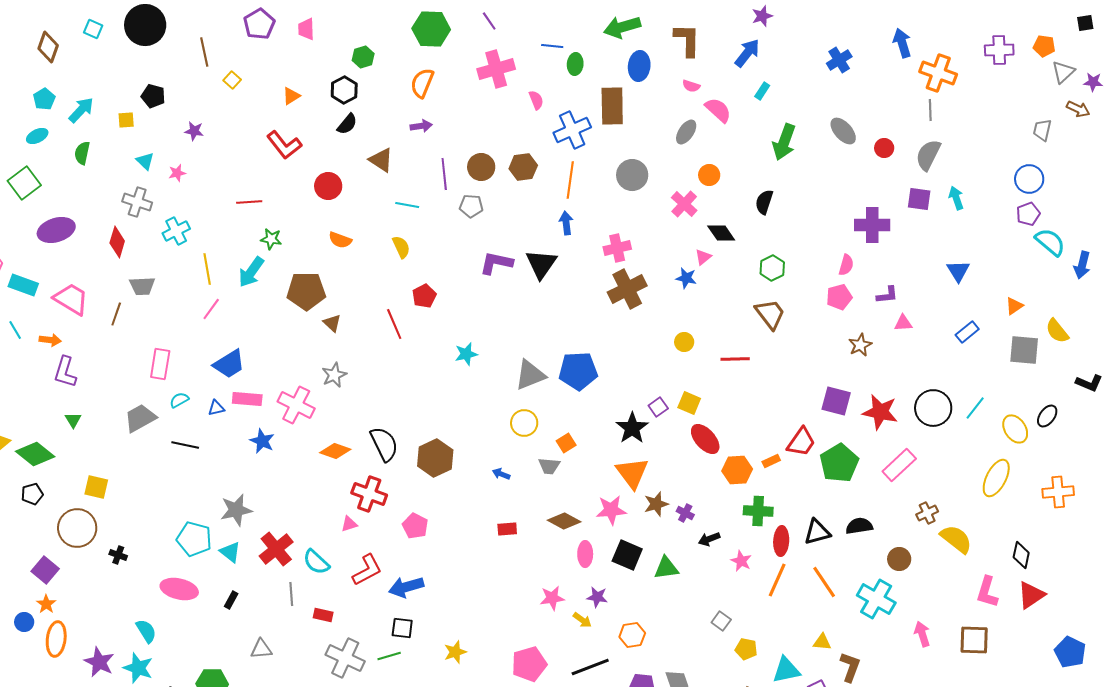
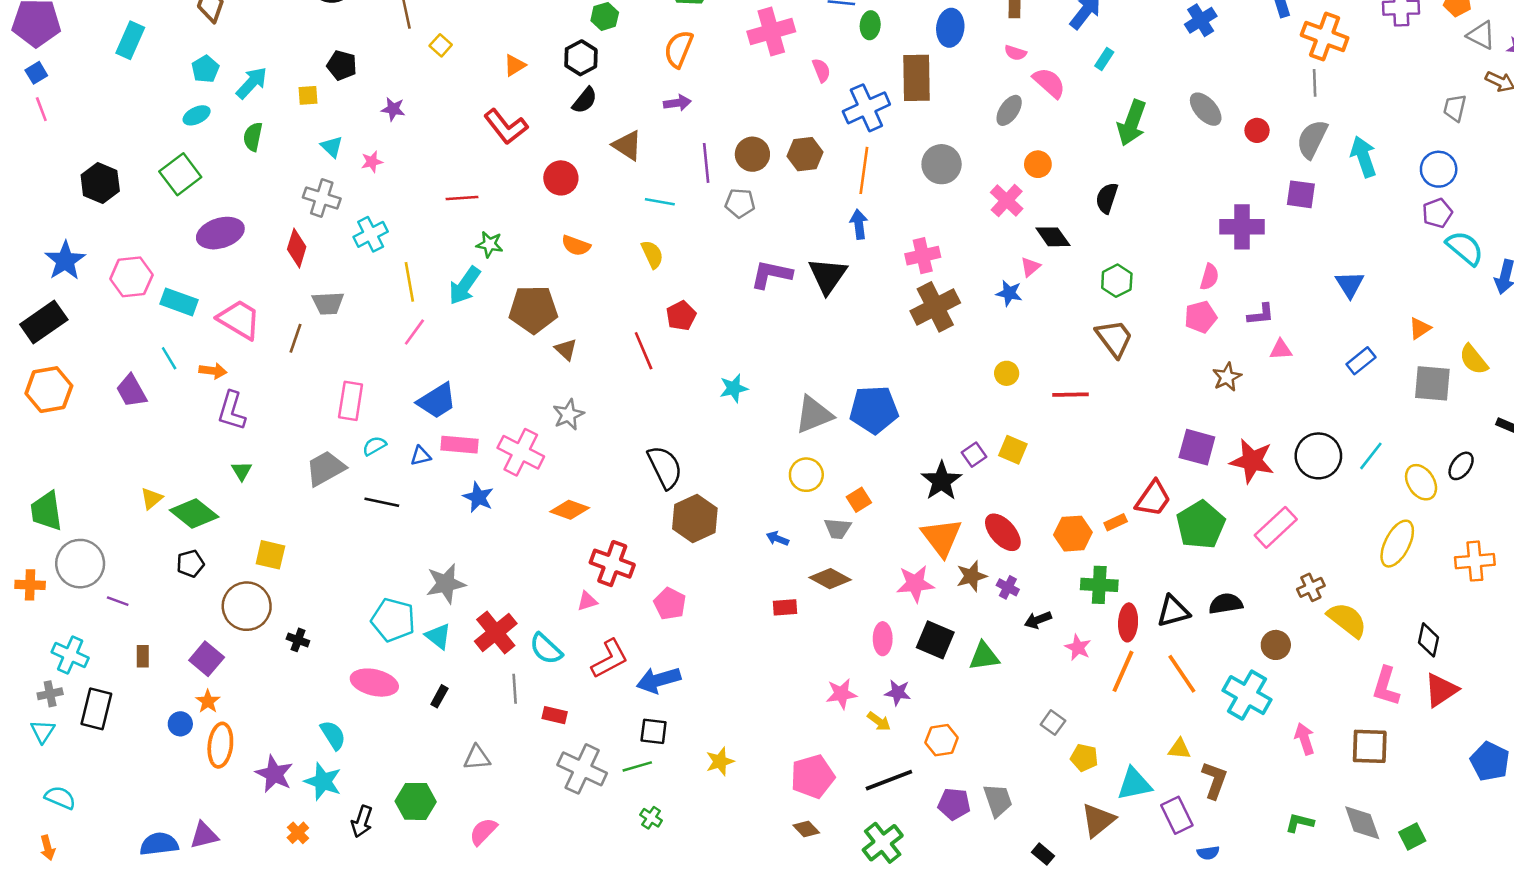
gray triangle: (1063, 72) -> (1481, 35), turned -50
cyan arrow: (956, 198) -> (1363, 157), moved, size x1.4
red ellipse: (705, 439) -> (1003, 532), moved
black semicircle: (384, 444) -> (665, 467), moved
brown diamond: (564, 521) -> (830, 579), moved

